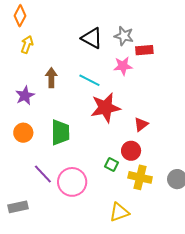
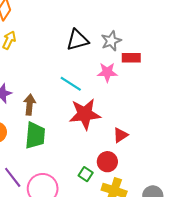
gray star: (124, 36) -> (111, 41), turned 30
black triangle: (92, 38) -> (78, 40), turned -50
brown arrow: (51, 78) -> (30, 105), moved

